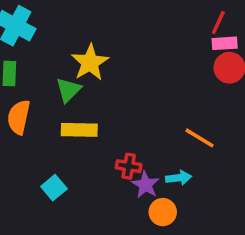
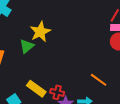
yellow rectangle: (79, 130) -> (36, 89), moved, turned 30

